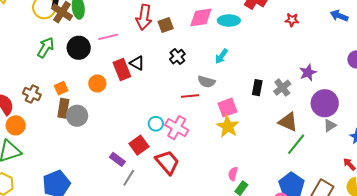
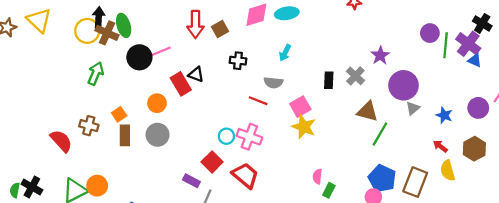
black circle: (79, 48) -> (139, 57), moved
black cross: (177, 57) -> (238, 61), turned -35
red line: (190, 96) -> (258, 101), turned 36
gray circle: (77, 116) -> (158, 135), moved
orange circle: (16, 125) -> (97, 186), moved

